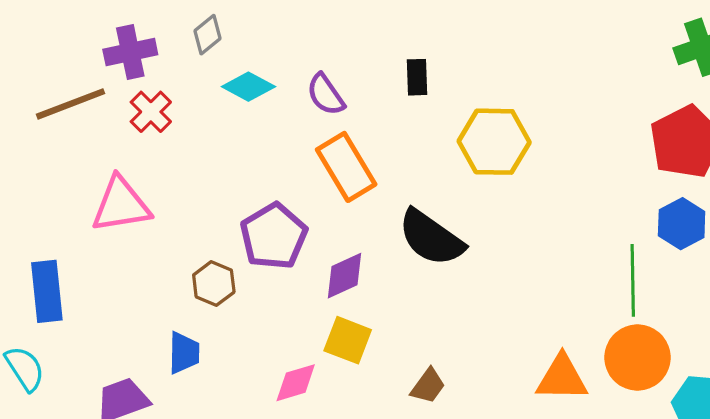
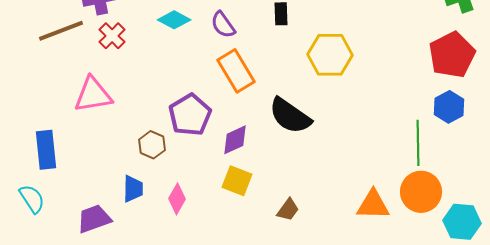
pink diamond: (296, 383) -> (177, 199), moved, turned -44

